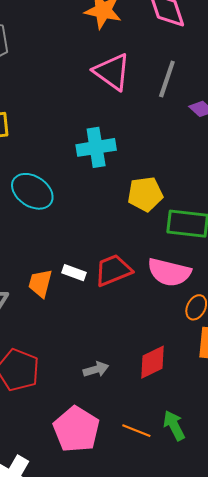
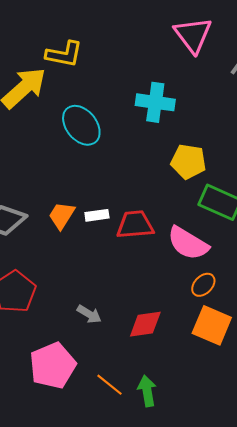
white rectangle: (74, 273) -> (97, 215), turned -45
gray arrow: (96, 369) -> (89, 314), turned 30

